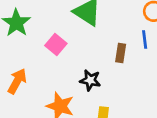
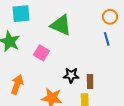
brown rectangle: (121, 53) -> (90, 82), moved

